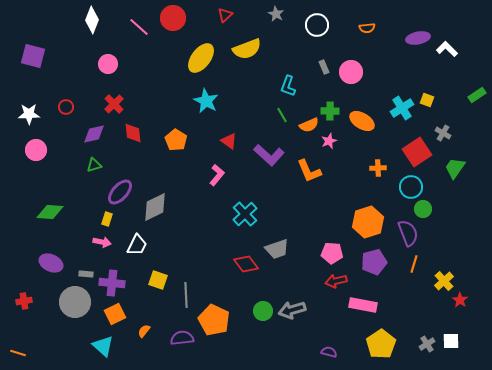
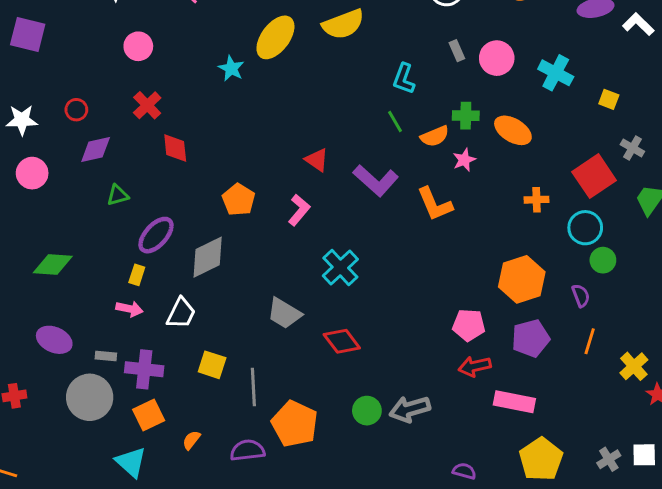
cyan star: (206, 101) -> (231, 68), moved, size x0.7
cyan cross: (402, 108) -> (556, 73), moved, turned -30
purple diamond: (94, 134) -> (96, 150), moved
orange pentagon: (176, 140) -> (239, 200), moved
purple semicircle: (408, 233) -> (581, 296), size x0.6
gray trapezoid: (277, 249) -> (284, 313), moved, turned 50

